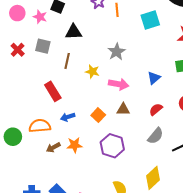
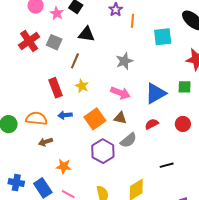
red cross: (18, 50) -> (29, 41), size x1.5
yellow star: (92, 72) -> (82, 86), moved
blue triangle: (154, 78) -> (156, 93), size x1.6
orange square: (98, 115) -> (95, 119), size x1.5
gray semicircle: (156, 136) -> (128, 140), moved
orange star: (75, 145) -> (64, 166), moved

